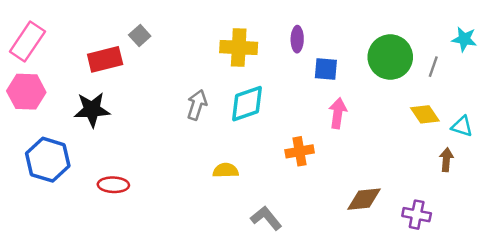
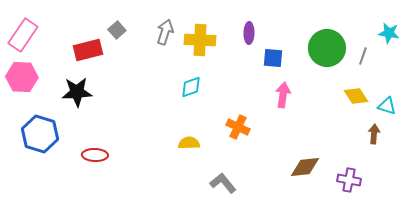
cyan diamond: (247, 104) -> (191, 87), moved, size x0.7
gray arrow: (197, 105) -> (165, 32), moved
orange cross: (300, 151) -> (238, 127), moved, turned 35

